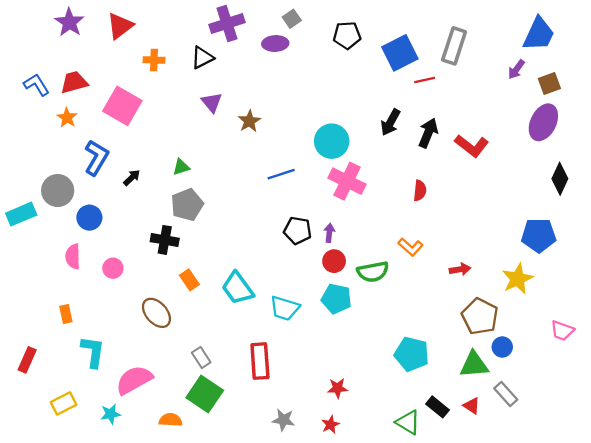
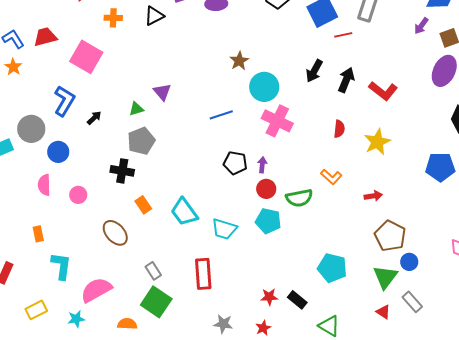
purple triangle: (212, 102) -> (162, 92), moved
orange star: (67, 118) -> (13, 67), moved
brown star: (249, 121) -> (239, 61), moved
yellow star: (518, 279) -> (377, 142), moved
green triangle: (474, 365) -> (385, 277), turned -48
black rectangle: (438, 407) -> (297, 300), moved

